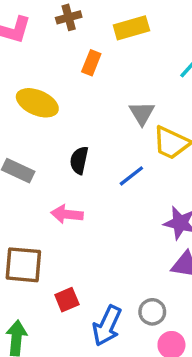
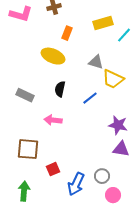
yellow rectangle: (131, 28) -> (103, 23), moved
yellow ellipse: (37, 103) -> (53, 56), moved
gray triangle: (142, 113) -> (96, 62), turned -42

